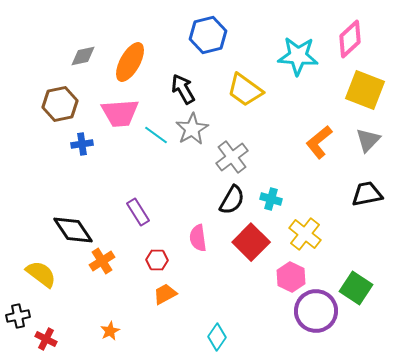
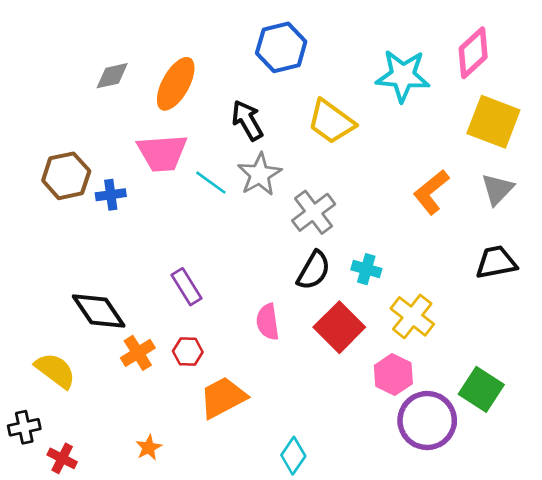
brown hexagon: (60, 104) -> (66, 176), moved
red hexagon: (157, 260) -> (188, 352), moved
orange trapezoid: (165, 294) -> (223, 398), size x1.5

